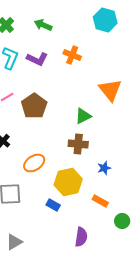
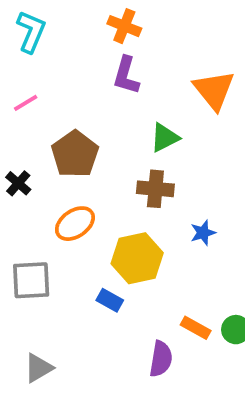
orange cross: (72, 55) -> (124, 26), moved
purple L-shape: (37, 59) -> (126, 75), moved, turned 80
brown pentagon: (34, 106) -> (75, 154), moved
orange rectangle: (100, 201) -> (196, 328), moved

